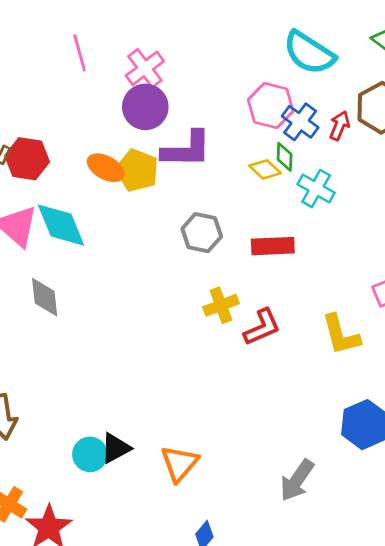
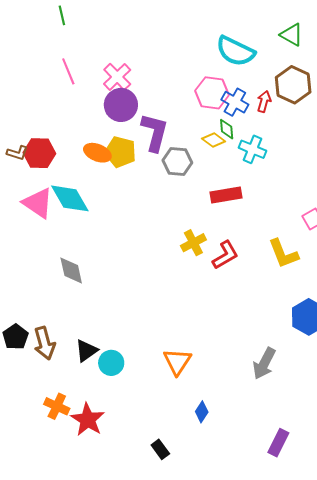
purple L-shape: (186, 149) -> (155, 132), turned -69
gray hexagon: (202, 233) -> (177, 162), moved
gray diamond: (45, 297) -> (71, 270), moved
black triangle: (116, 448) -> (86, 351), moved

